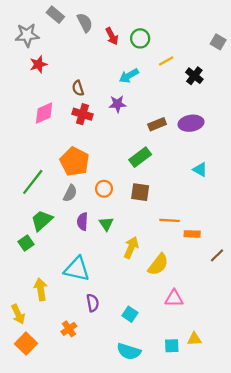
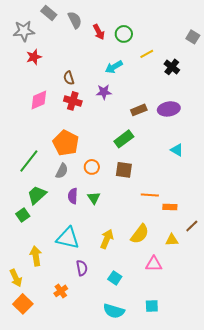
yellow arrow: (131, 247) -> (107, 239), moved
yellow triangle: (194, 339) -> (172, 240), moved

